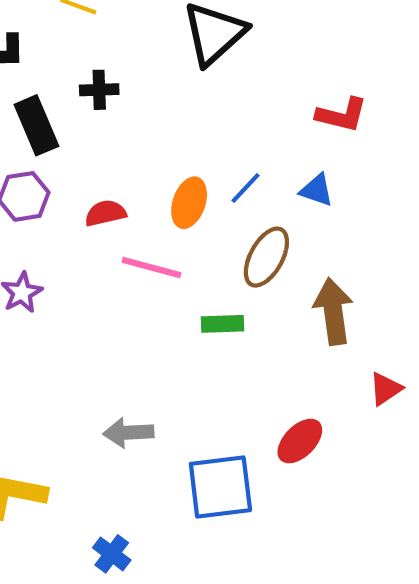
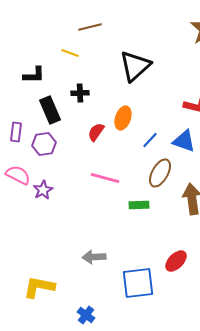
blue triangle: (317, 190) -> (184, 141), size x1.4
orange ellipse: (189, 203) -> (123, 118), moved
red semicircle: (105, 213) -> (96, 132), moved, turned -42

